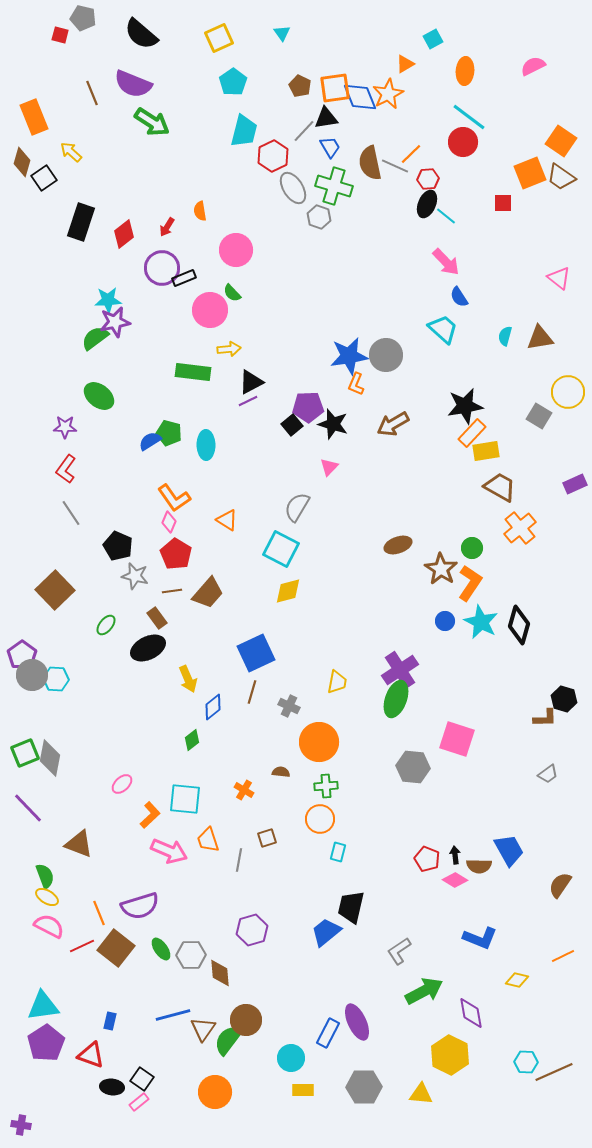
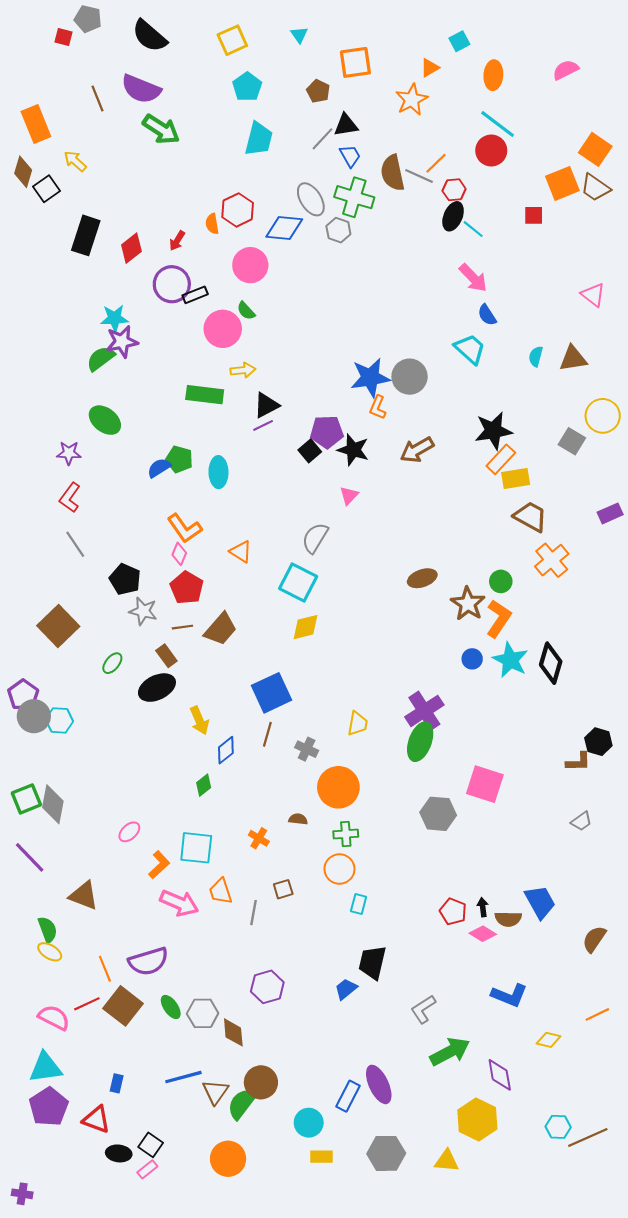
orange square: (335, 88) -> (355, 62), moved
blue diamond: (360, 97) -> (284, 228), moved, turned -63
red hexagon: (273, 156) -> (238, 210), moved
pink semicircle: (49, 926) -> (54, 1018), moved
blue trapezoid: (326, 932) -> (346, 989), size x0.7

